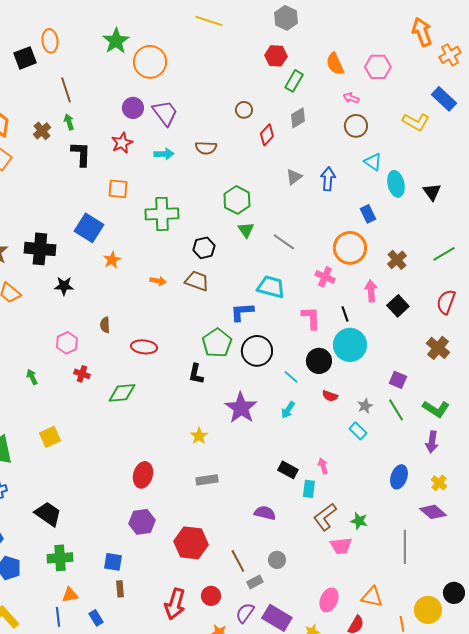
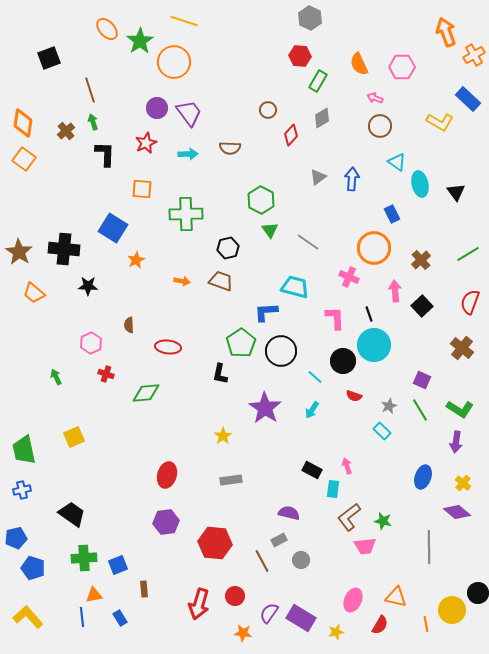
yellow line: (209, 21) -> (184, 21), moved
orange ellipse: (50, 41) -> (107, 29), moved, turned -35
blue square: (113, 562) -> (118, 565), moved, turned -30
gray rectangle: (255, 582) -> (279, 540), moved

